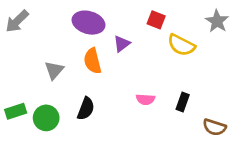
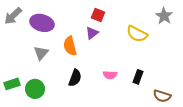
red square: (156, 20) -> (98, 15), moved
purple ellipse: (89, 23) -> (42, 23), moved
black semicircle: (86, 109) -> (75, 78), moved

